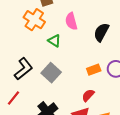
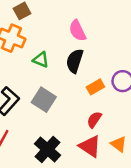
pink semicircle: (71, 21) -> (77, 31), moved
black semicircle: (101, 32) -> (75, 61), moved

